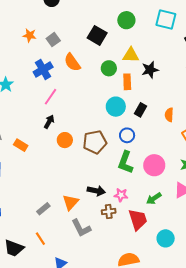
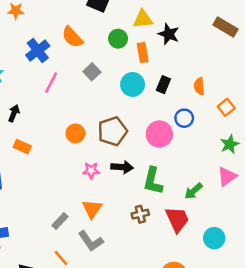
gray square: (53, 40) -> (92, 72), moved
black star: (150, 70) -> (169, 34), turned -30
black arrow: (49, 122) -> (14, 113), moved
blue circle: (127, 135) -> (184, 118), moved
green L-shape: (125, 162) -> (153, 181), moved
pink circle: (154, 165) -> (159, 134), moved
black arrow: (96, 191) -> (122, 167), moved
pink star: (121, 195) -> (91, 171), moved
gray L-shape: (81, 228) -> (91, 241), moved

